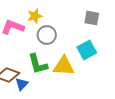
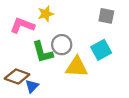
gray circle: (47, 35) -> (62, 45), moved
green L-shape: (38, 64) -> (43, 52), moved

